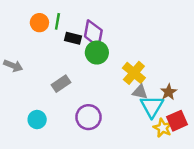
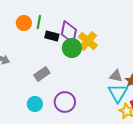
yellow cross: (134, 73) -> (88, 41), moved
gray triangle: (140, 92) -> (116, 76), moved
cyan circle: (37, 120) -> (35, 104), moved

